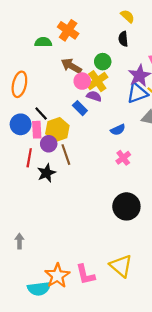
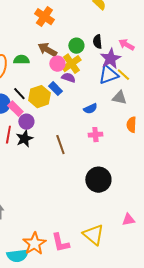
black semicircle: (123, 39) -> (97, 42), moved
green semicircle: (43, 42) -> (21, 60), moved
pink rectangle: (37, 130) -> (15, 109), turned -42
yellow hexagon: (57, 130) -> (39, 97), moved
brown line: (66, 155) -> (60, 145), moved
pink cross: (123, 158) -> (95, 135), turned 32
black star: (46, 173) -> (24, 139), moved

